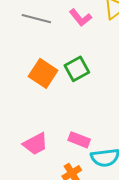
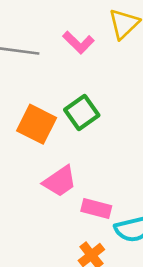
pink trapezoid: (35, 144) -> (60, 181), moved

